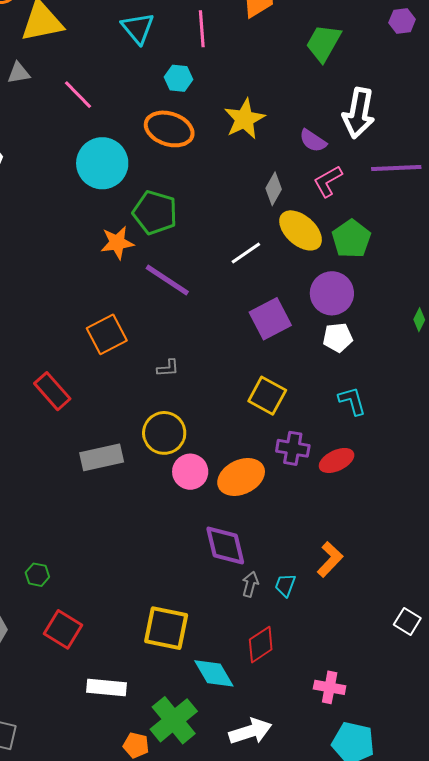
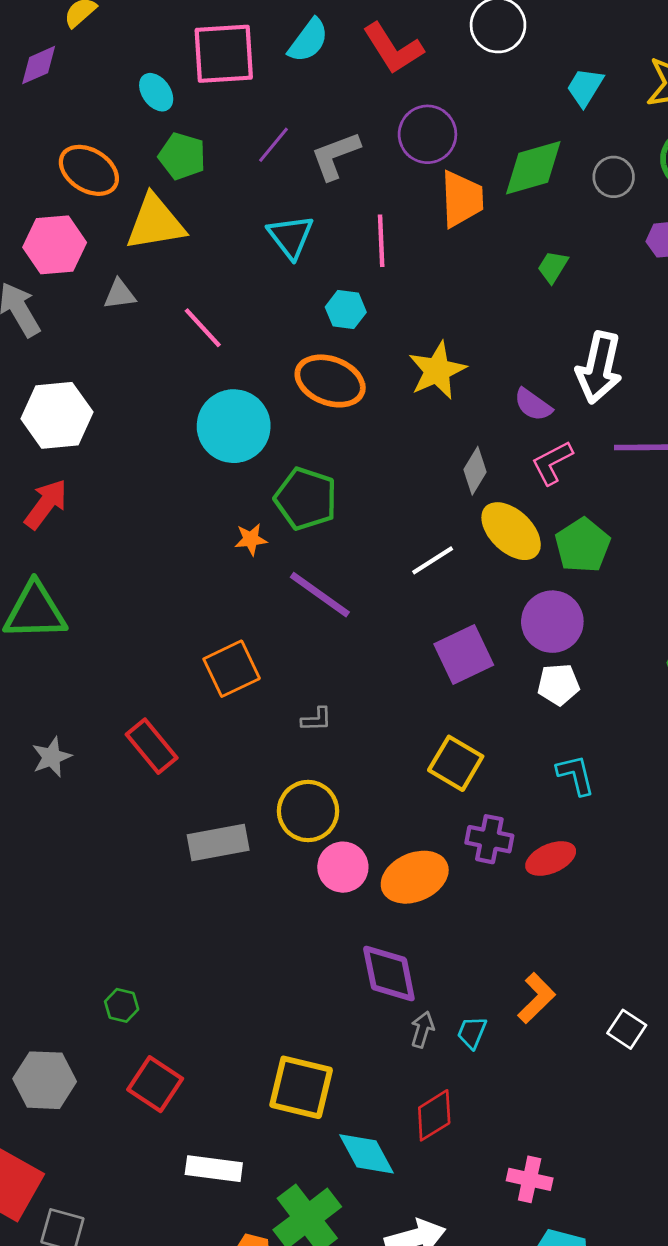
green trapezoid: (323, 43) -> (553, 267), size x0.6
orange star: (117, 243) -> (251, 539), size x0.7
white square: (407, 621) -> (627, 1029), moved

